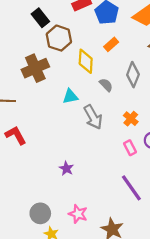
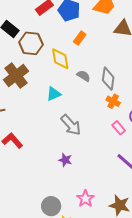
gray diamond: (133, 75) -> (108, 79), moved
gray arrow: (93, 117) -> (71, 125), moved
pink star: (78, 214) -> (85, 199), turned 30

